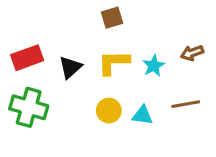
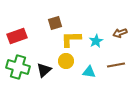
brown square: (112, 18) -> (55, 23), moved
black triangle: (70, 67) -> (44, 70), moved
yellow circle: (109, 111) -> (66, 61), moved

